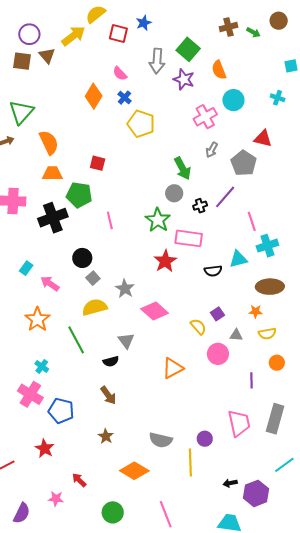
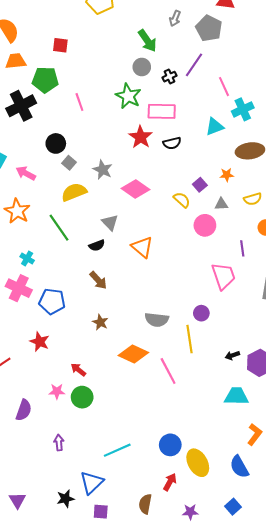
black semicircle: (213, 271) -> (172, 143), moved
orange star: (256, 311) -> (227, 175), moved
orange triangle: (173, 368) -> (142, 247), moved, turned -45
pink trapezoid: (239, 423) -> (223, 276), moved
green circle: (113, 512) -> (82, 397), moved
pink line: (166, 514) -> (168, 371), moved

